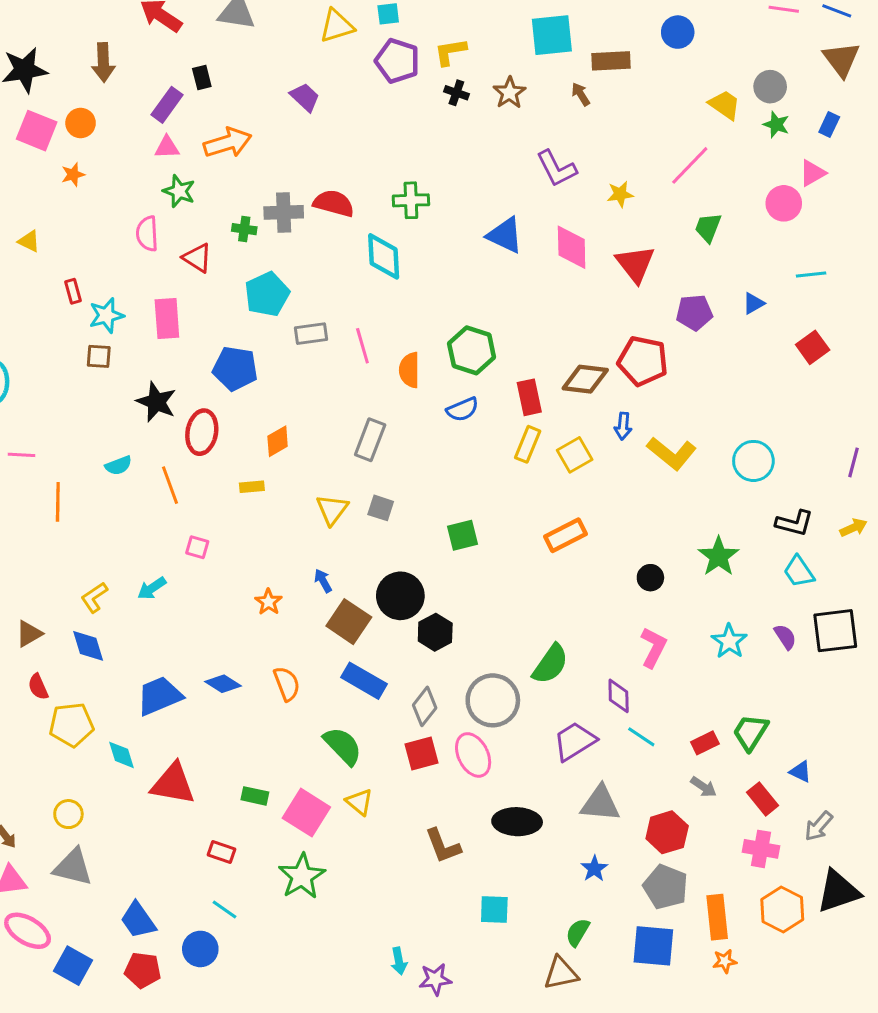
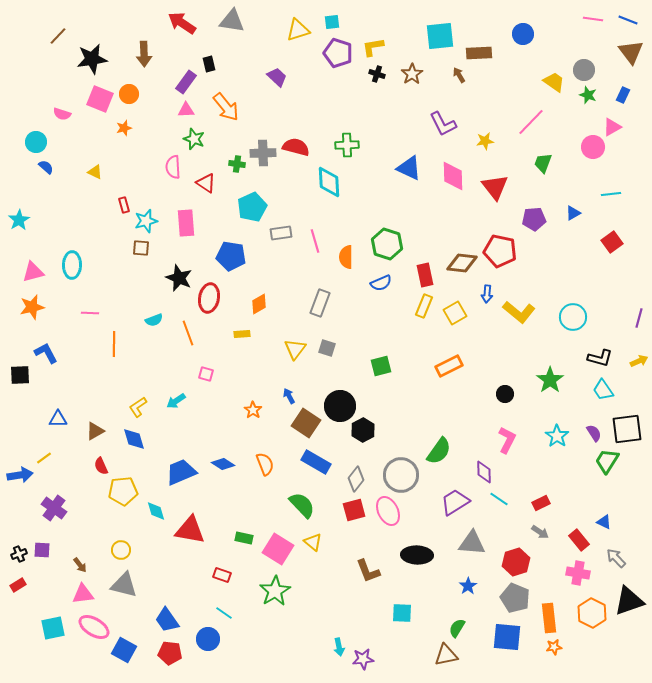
orange arrow: (228, 143) -> (226, 107), turned 68
green trapezoid: (750, 732) -> (607, 461), moved
gray arrow: (819, 826) -> (616, 558), turned 95

